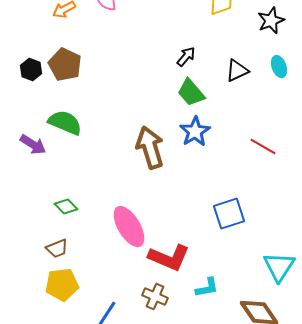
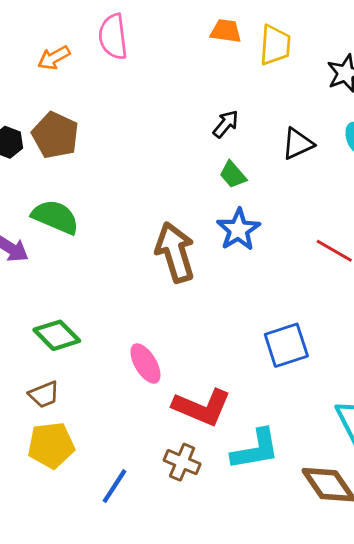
green trapezoid: (191, 93) -> (233, 175), size x0.7
green diamond: (66, 207) -> (57, 335), size x1.4
pink ellipse: (129, 227) -> (145, 363), size x0.7
cyan L-shape: (207, 288) -> (255, 449), size x1.5

